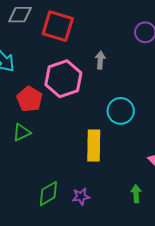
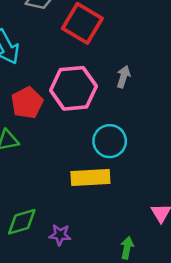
cyan circle: (121, 111) -> (110, 141), moved
yellow rectangle: (94, 146) -> (90, 177), turned 72

